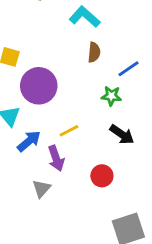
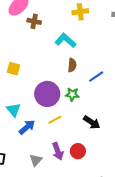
purple circle: (39, 86) -> (47, 94), moved
green star: (111, 96) -> (72, 94), moved
purple arrow: (56, 158) -> (58, 151), moved

